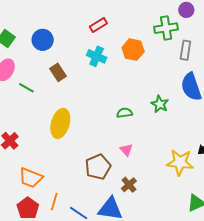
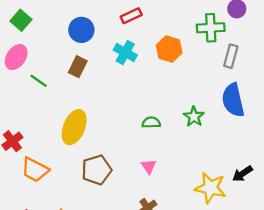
blue circle: (43, 40) -> (81, 30), moved
brown rectangle: (58, 72) -> (78, 67), turned 54
brown pentagon: (98, 167) -> (97, 170), moved
orange trapezoid: (31, 178) -> (35, 170), moved

